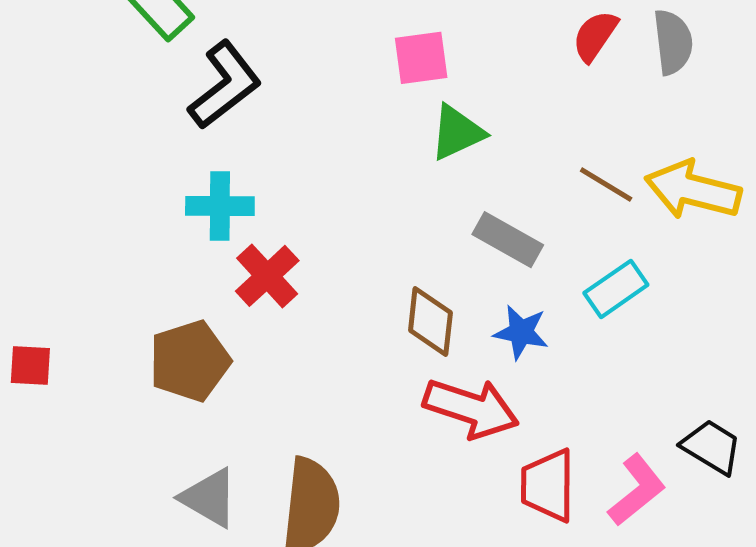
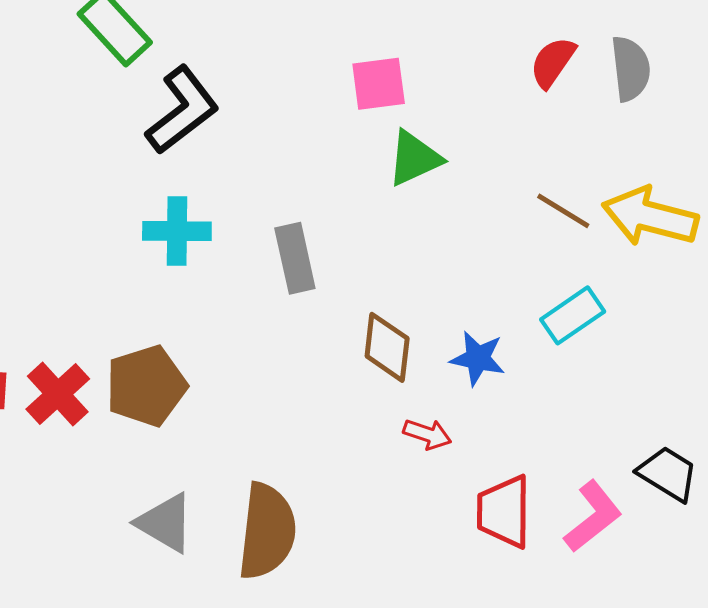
gray rectangle: (508, 240) -> (295, 258), moved, turned 48
red cross: (267, 276) -> (58, 394), moved
red arrow: (471, 408) -> (427, 434), size x0.5

